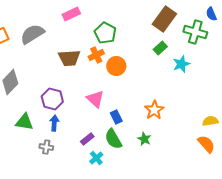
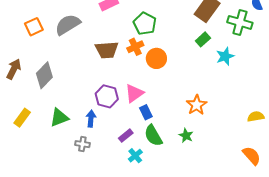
purple hexagon: (52, 99) -> (107, 96), moved
pink triangle: (95, 99) -> (134, 93), turned 42
blue rectangle: (116, 117) -> (146, 112), moved
green triangle: (24, 122) -> (59, 118), turned -30
orange semicircle: (206, 144) -> (252, 156), moved

